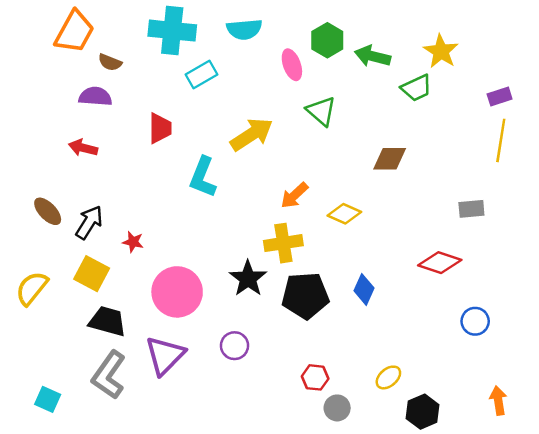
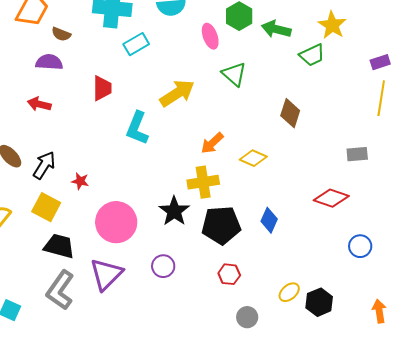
brown diamond: (390, 159) -> (290, 113), turned -72
red hexagon: (315, 377) -> (229, 274), moved
black hexagon: (423, 412) -> (319, 302), moved

